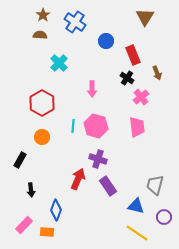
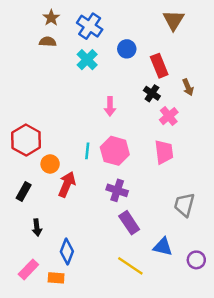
cyan cross: (59, 63) -> (87, 60), moved
red hexagon: (42, 103) -> (26, 140), moved
red arrow: (78, 179) -> (67, 184), moved
gray trapezoid: (155, 185) -> (184, 205), moved
yellow line: (137, 233) -> (130, 266), moved

